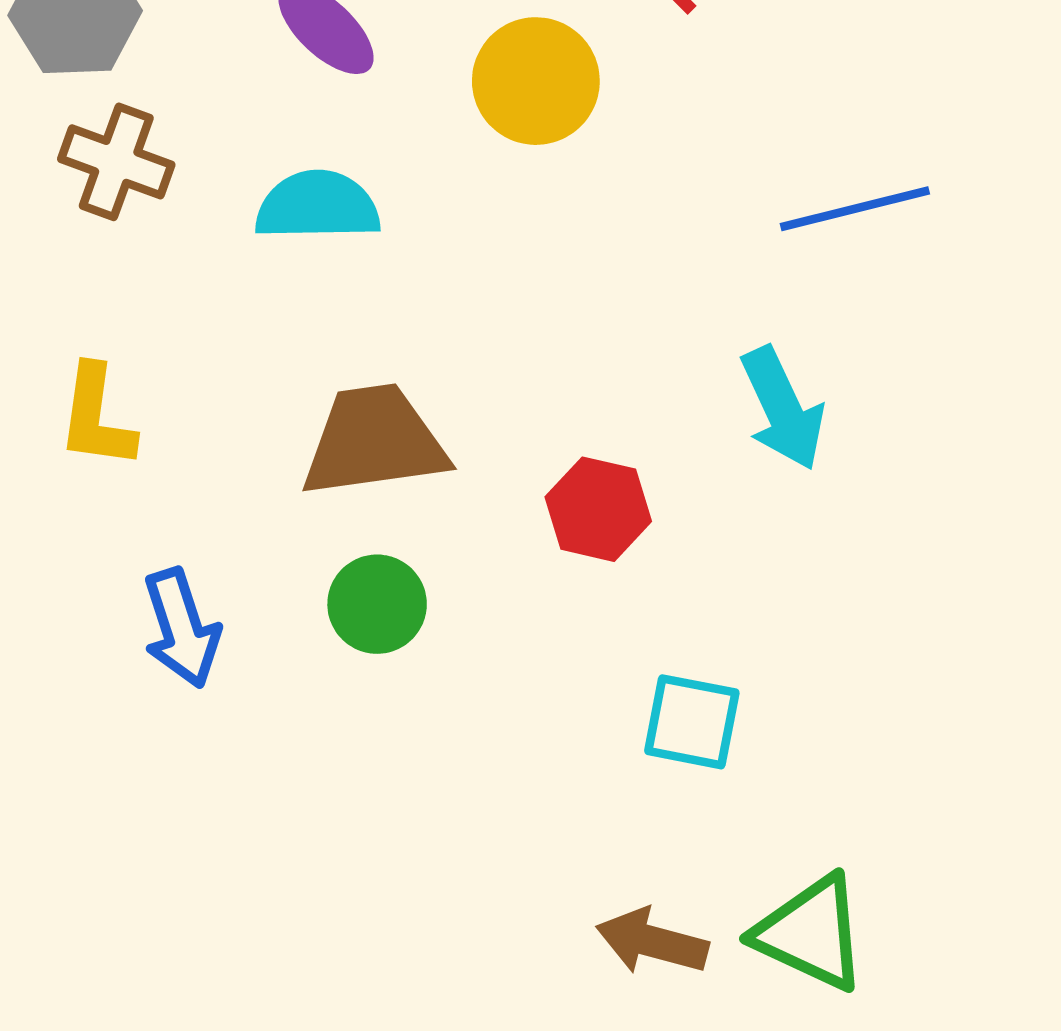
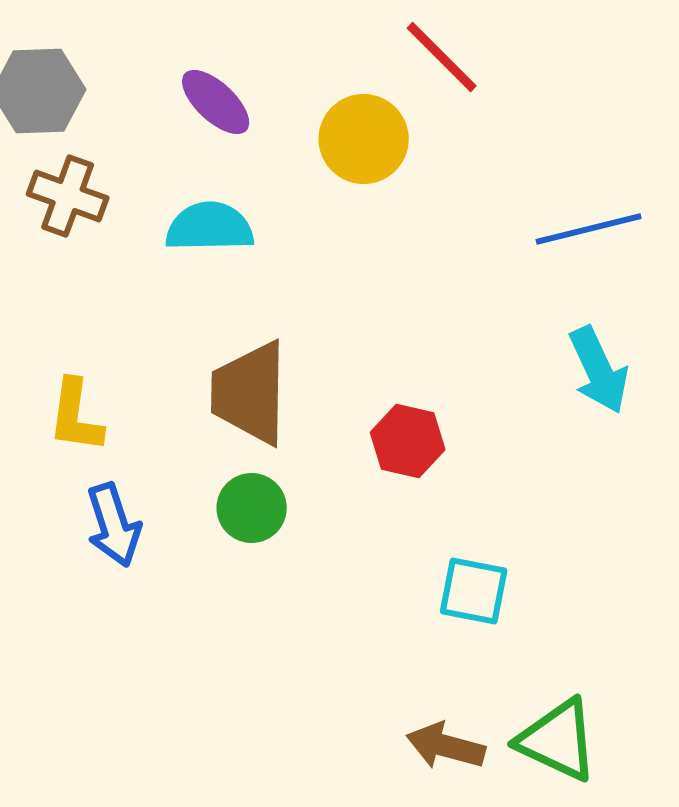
cyan arrow: (783, 409) -> (599, 370), moved
yellow L-shape: (96, 417) -> (76, 416), moved
brown trapezoid: (374, 441) -> (250, 393), turned -81

